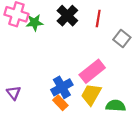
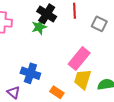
green star: (35, 23) -> (39, 27), moved
blue cross: (62, 87) -> (30, 73), moved, turned -30

